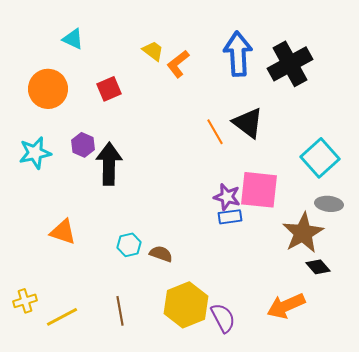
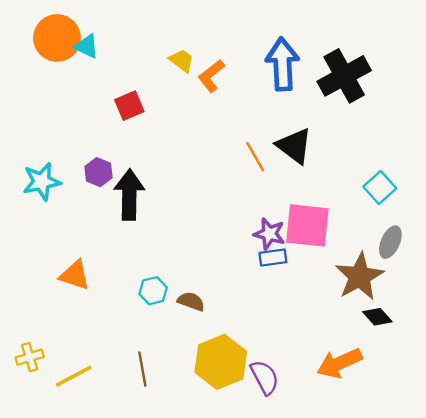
orange circle: (48, 89) -> (57, 38), moved
cyan square: (320, 158) -> (380, 187), size x0.7
gray ellipse: (329, 204) -> (390, 242), turned -72

